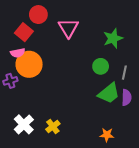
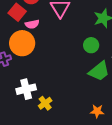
pink semicircle: (18, 53) -> (32, 24), moved
white cross: (24, 124) -> (26, 89), moved, turned 30

